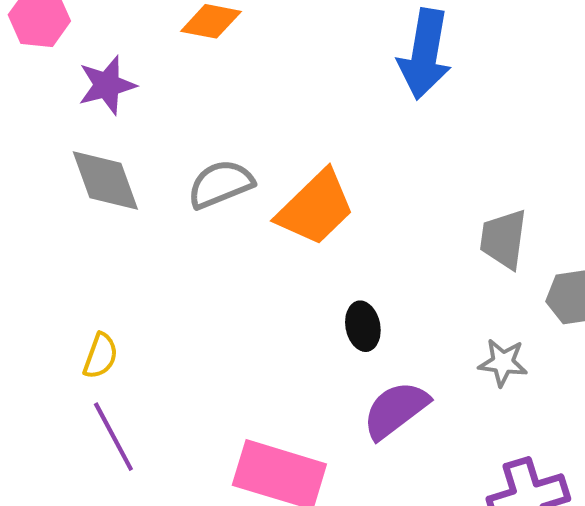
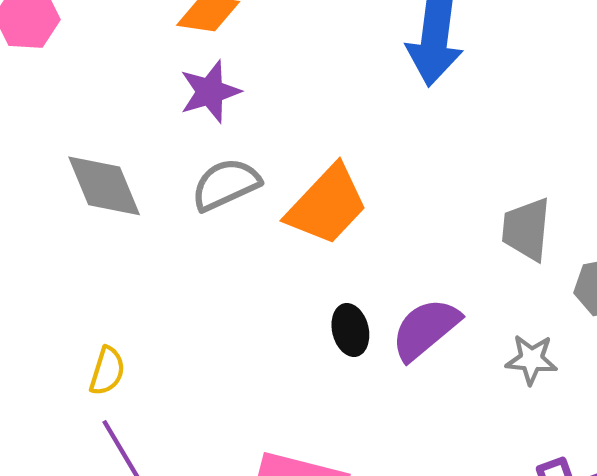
purple star: (107, 85) -> (210, 92), moved
black ellipse: (363, 326) -> (350, 330), moved
purple semicircle: (396, 410) -> (425, 329), moved

